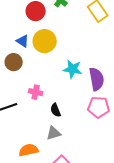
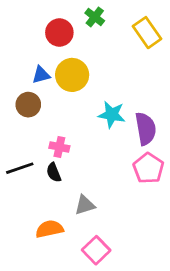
blue triangle: (23, 41) -> (41, 75), turned -48
pink pentagon: (99, 107) -> (148, 168), turned 30
black semicircle: (56, 110) -> (54, 172), moved

